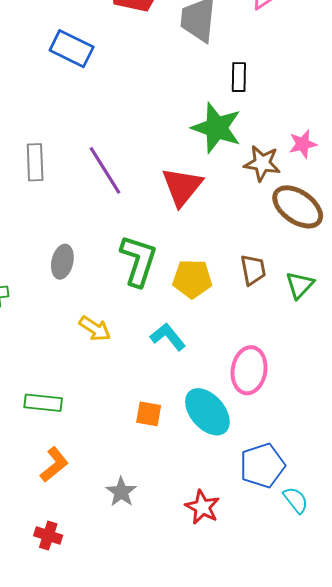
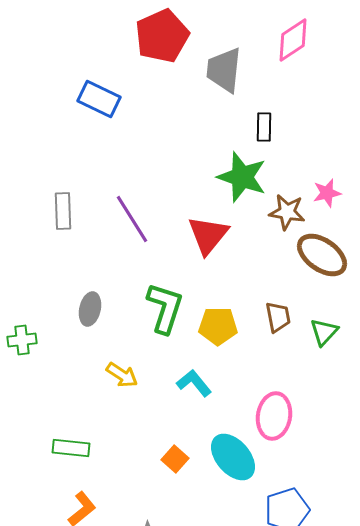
orange square: (149, 414) -> (175, 459), turned 32

